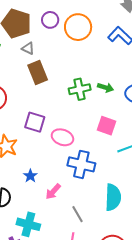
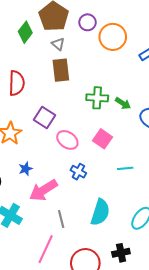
pink square: (106, 126) -> (102, 139), moved
blue cross: (81, 164) -> (78, 172), size x0.6
pink arrow: (53, 192) -> (43, 190), size x1.6

